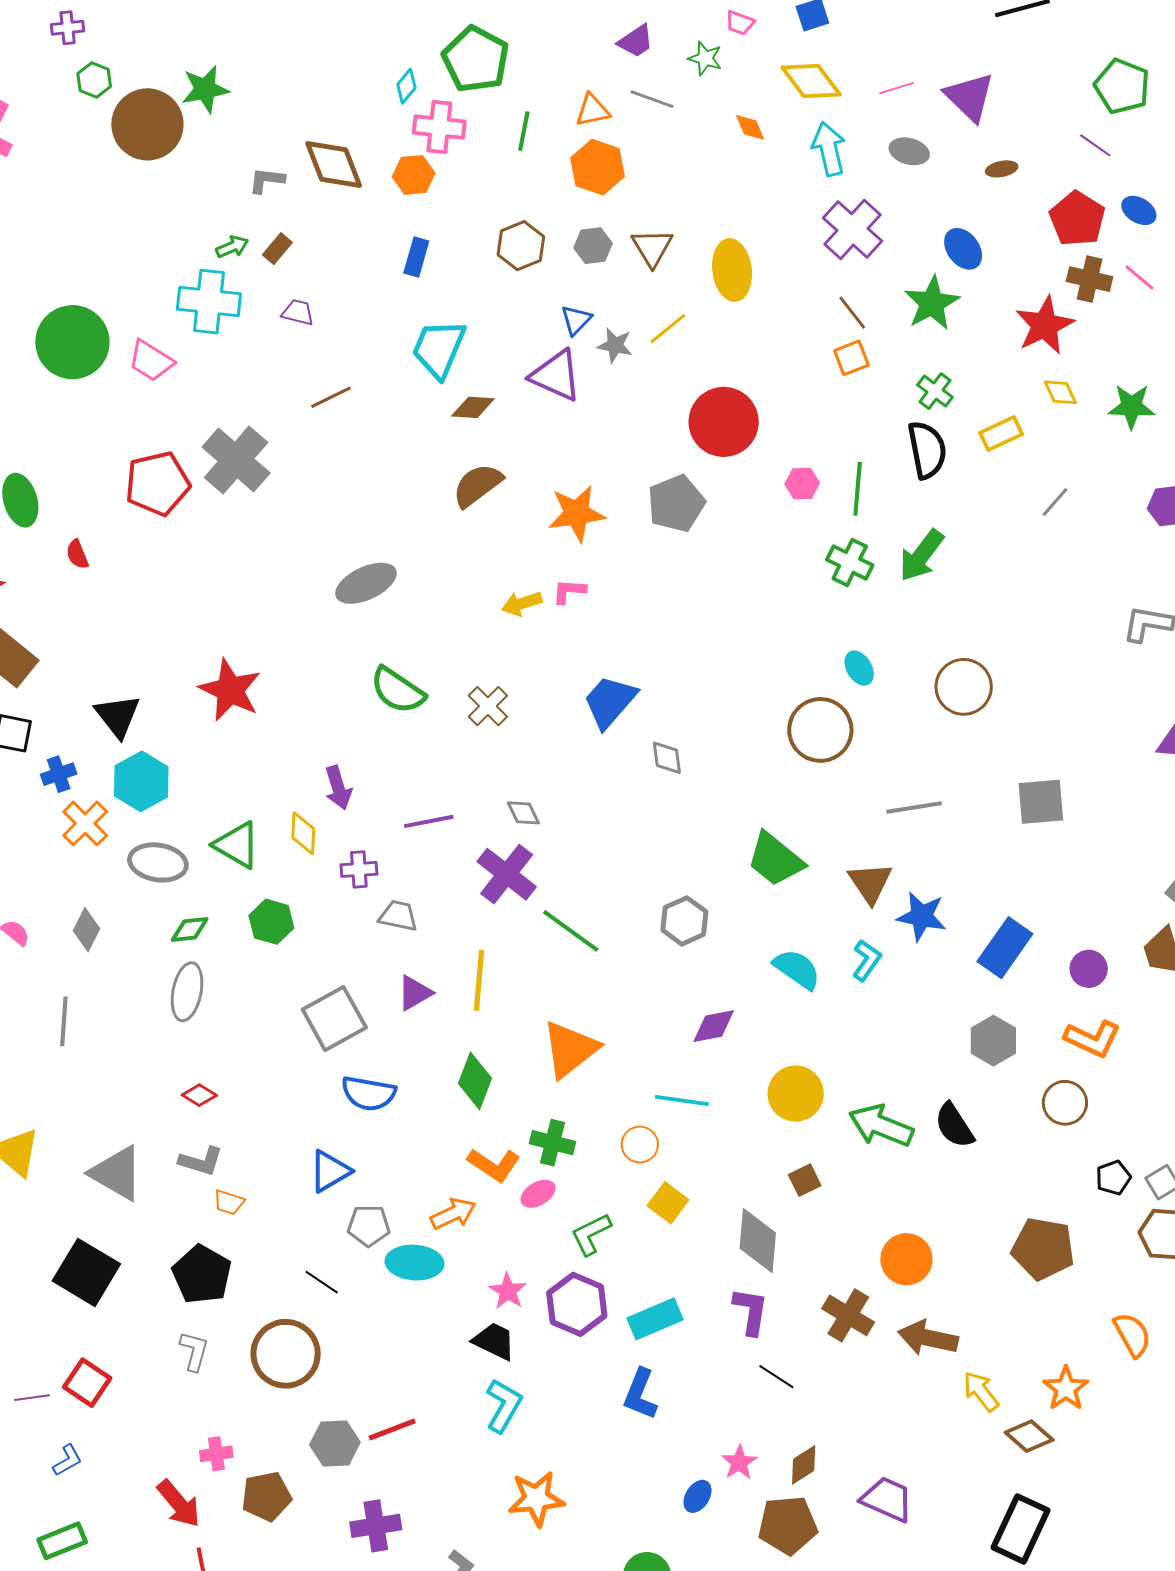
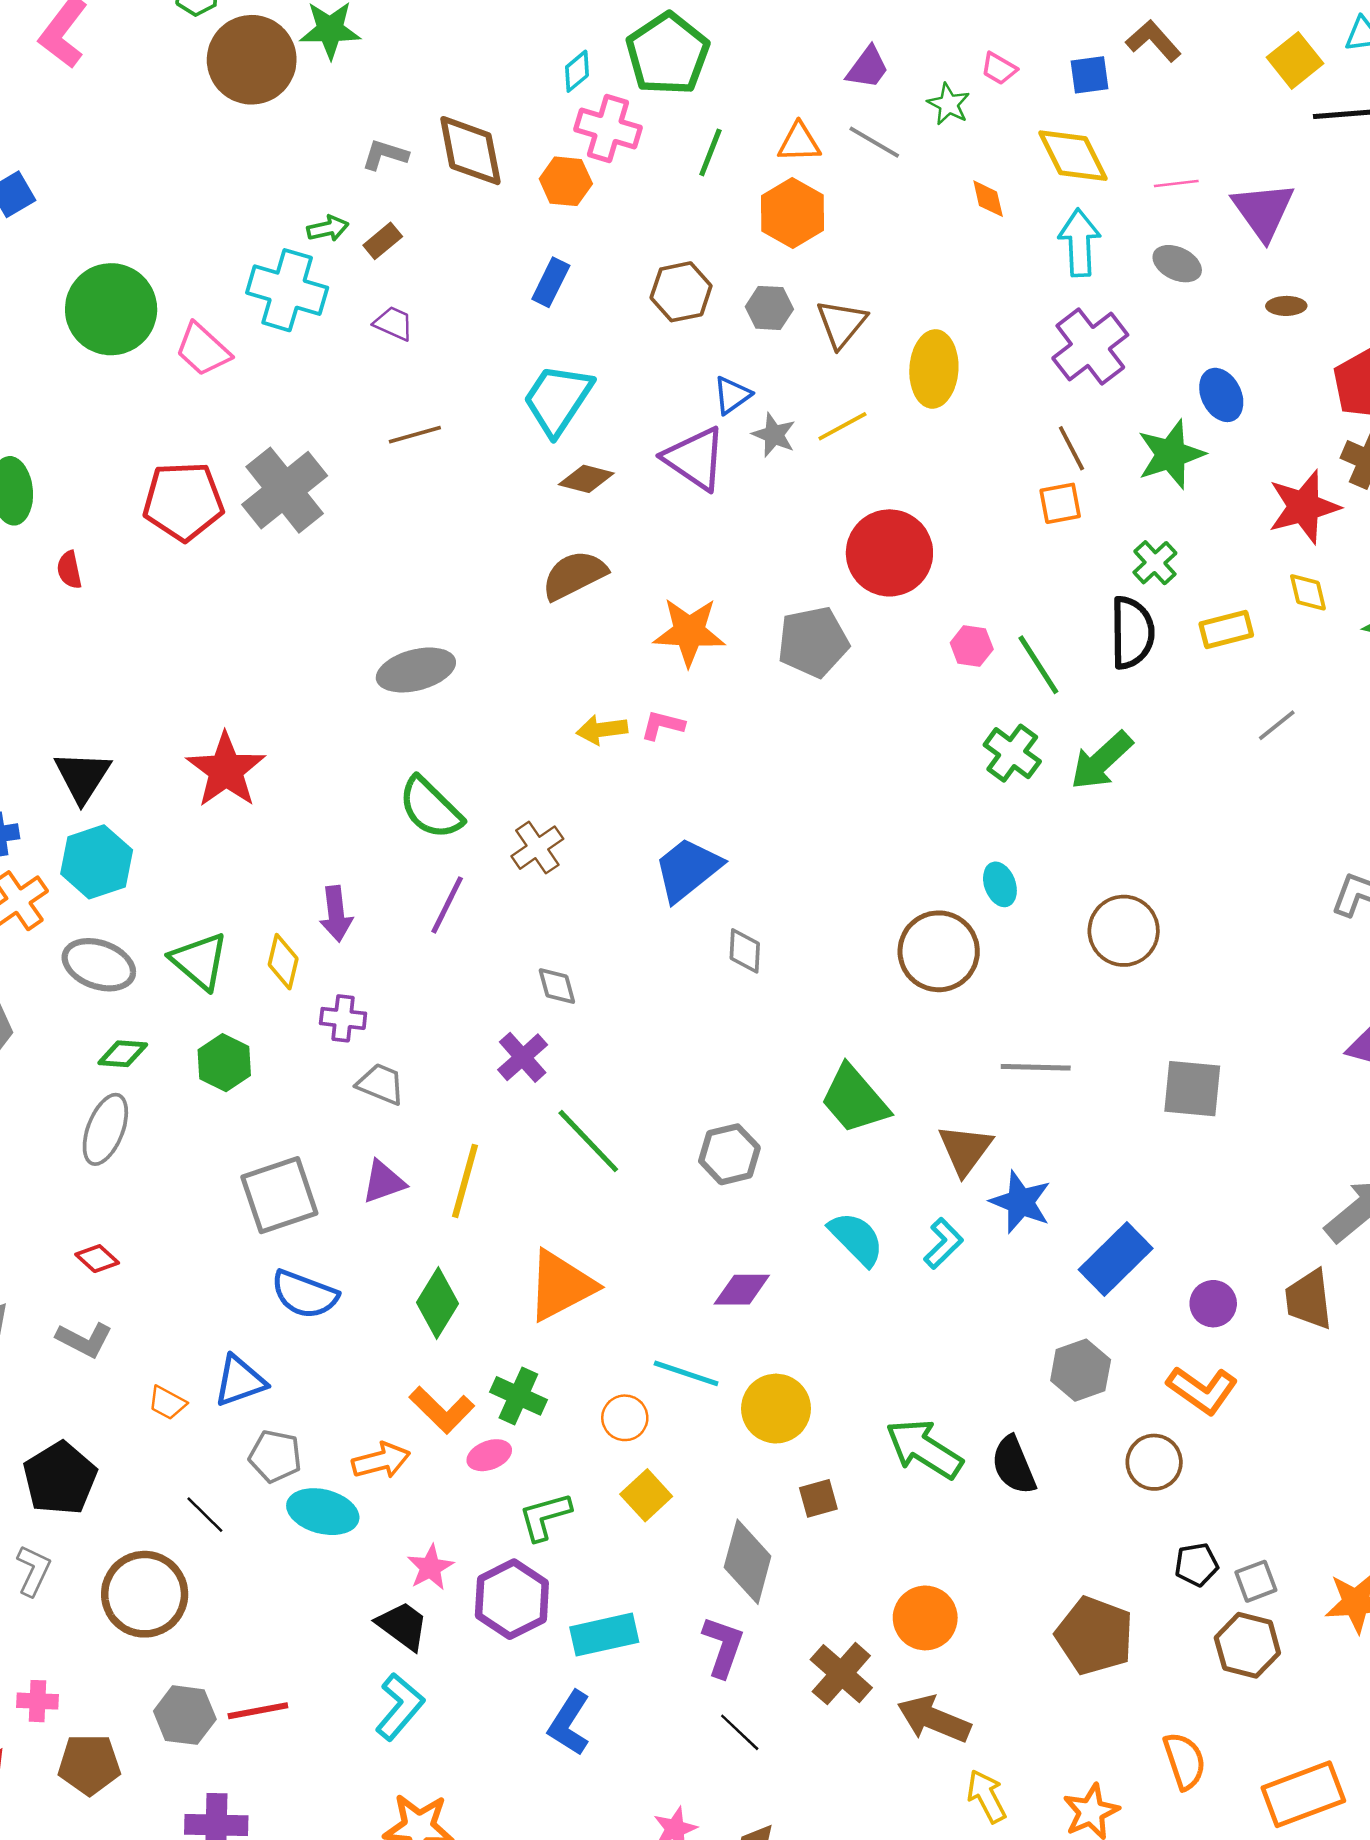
purple trapezoid: (636, 41) -> (868, 68), turned -30
green line: (858, 489) -> (1038, 665), turned -48
purple line: (429, 821) -> (447, 905), moved, turned -63
purple cross: (507, 874) -> (523, 1057), size x0.7
yellow circle: (796, 1094) -> (776, 1409), moved
orange trapezoid: (229, 1202) -> (167, 1403), moved

